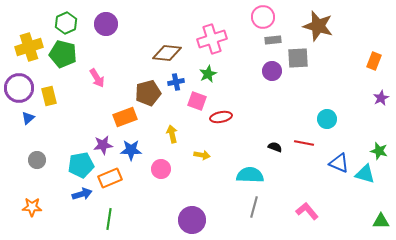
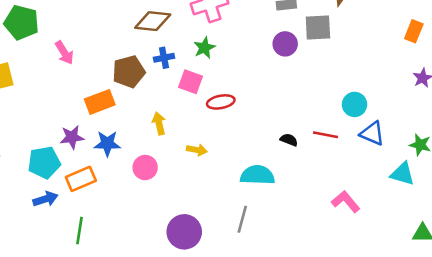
blue triangle: (339, 163) -> (372, 133), moved
gray line: (254, 207) -> (242, 219), moved
pink L-shape: (307, 211) -> (346, 202), moved

